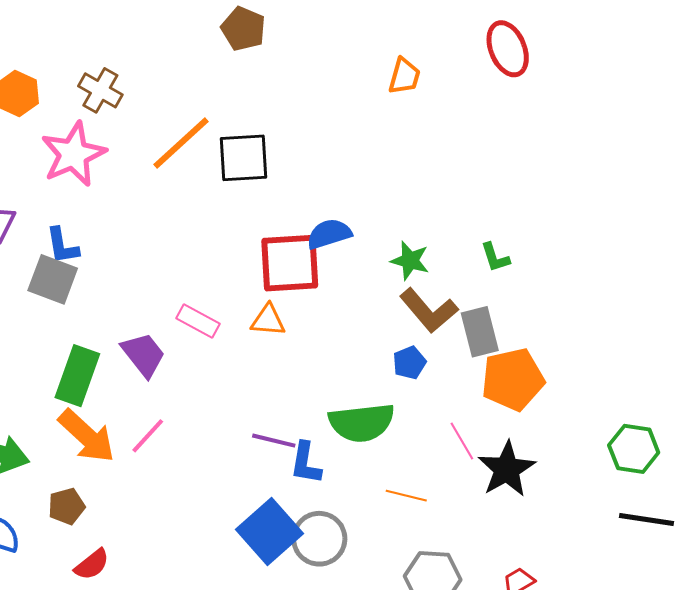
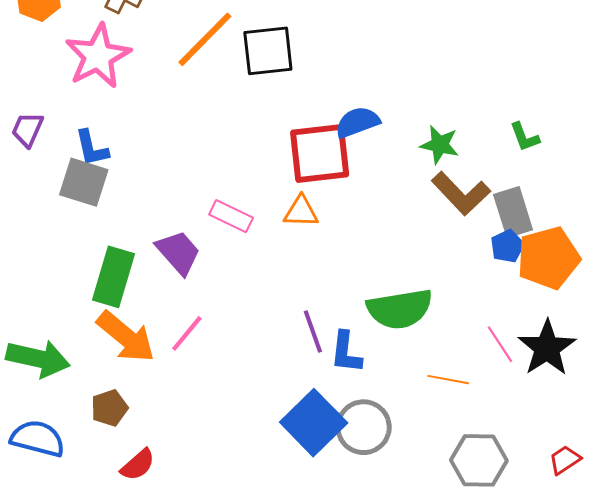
blue pentagon: (409, 363) -> (507, 246), moved
purple line: (274, 441) -> (313, 332), turned 60
pink line: (462, 441) -> (500, 344), moved

